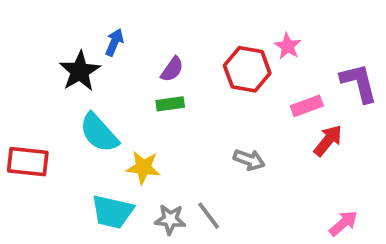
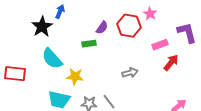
purple semicircle: (172, 69) -> (102, 28), moved
gray arrow: (249, 160) -> (130, 73), turned -35

